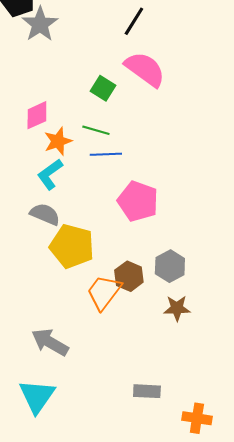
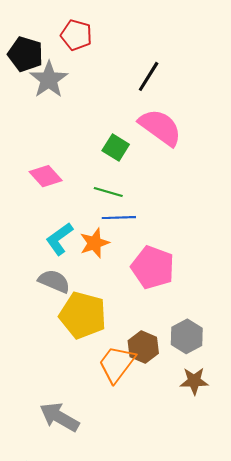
pink diamond: (37, 115) -> (46, 176), turned 72
orange star: (58, 141) -> (94, 243), moved

